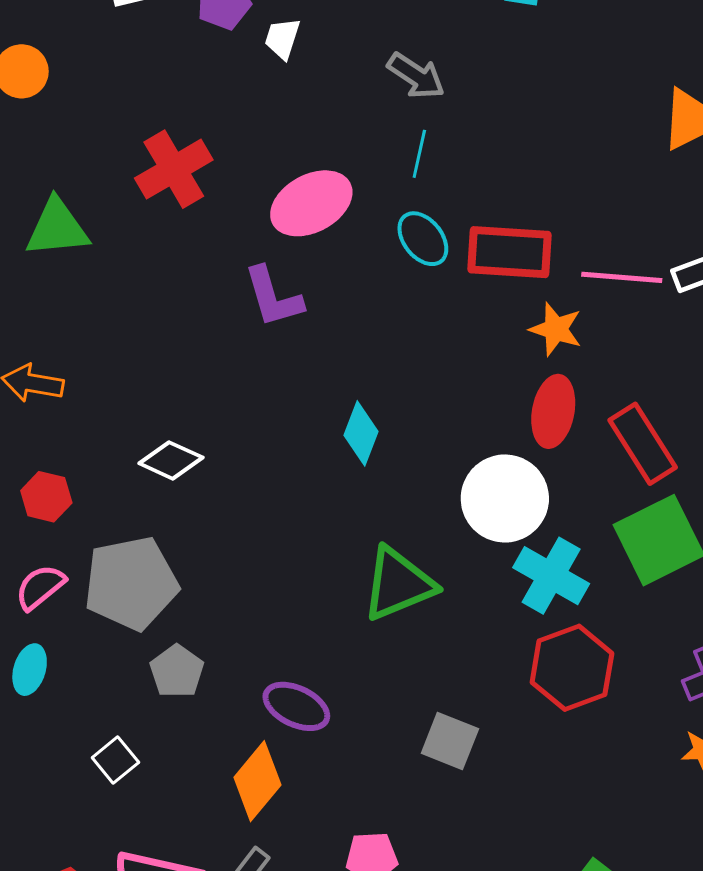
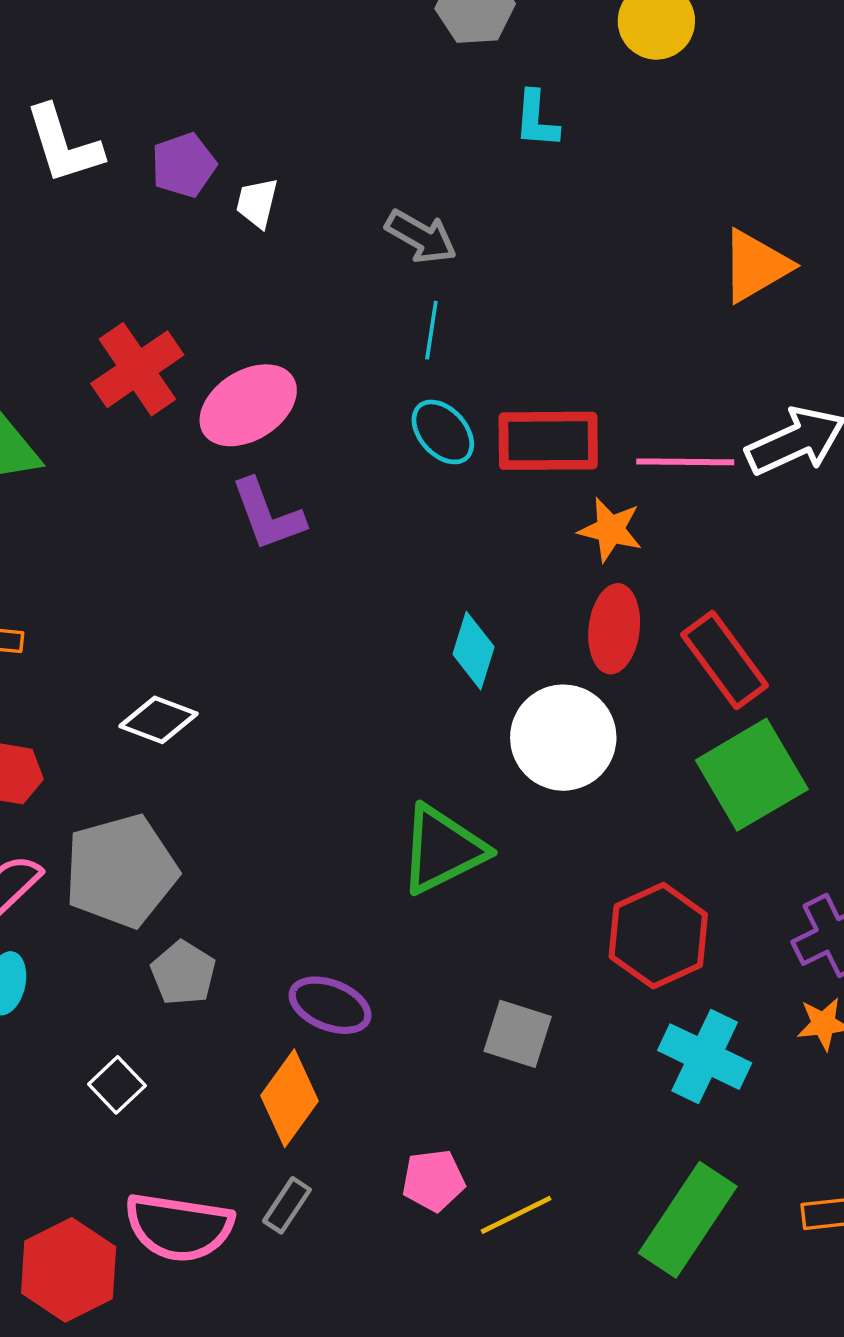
pink ellipse: (311, 203) -> (248, 405), moved
cyan diamond: (361, 433) -> (473, 651), moved
cyan cross: (551, 576) -> (705, 1057), moved

